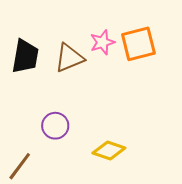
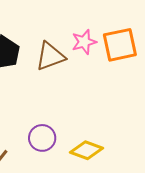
purple circle: (55, 126) -> (42, 138), moved

